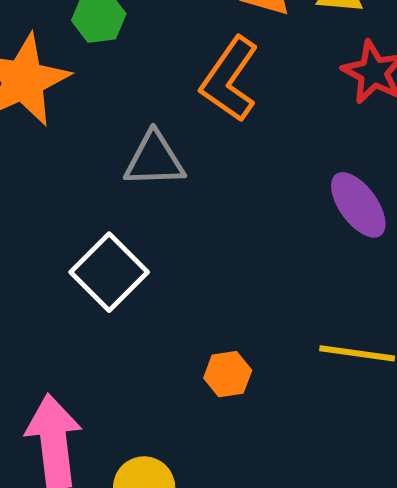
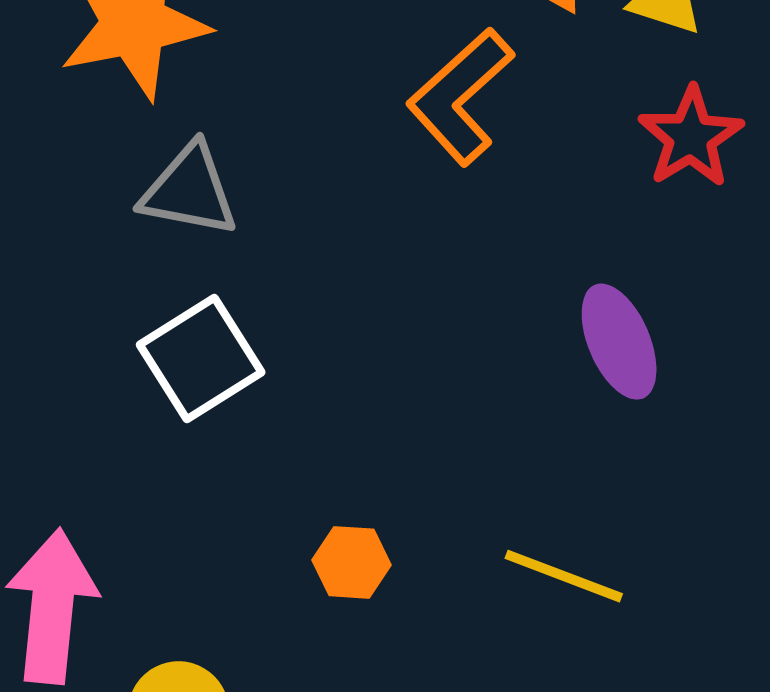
gray triangle: (154, 160) -> (189, 191), moved

